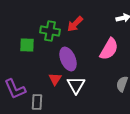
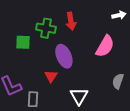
red arrow: (75, 24) -> (71, 21), turned -54
white triangle: (76, 85) -> (79, 96), moved

